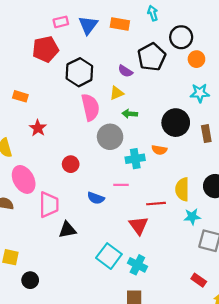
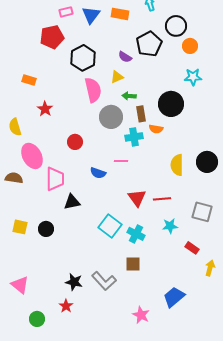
brown rectangle: (206, 134) -> (141, 114), moved
red line: (156, 204) -> (162, 199), moved
cyan star: (192, 217) -> (170, 226), moved
black circle: (30, 280) -> (46, 229), moved

